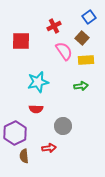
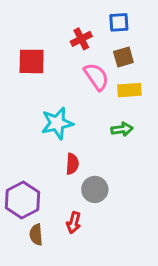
blue square: (89, 17) -> (119, 22), moved, turned 32
brown square: (82, 38) -> (123, 57), turned 32
red semicircle: (36, 109) -> (72, 164), moved, turned -88
red arrow: (49, 148) -> (74, 223), turned 112

